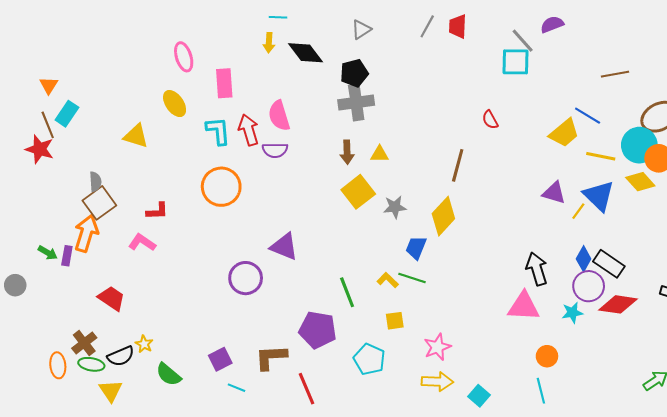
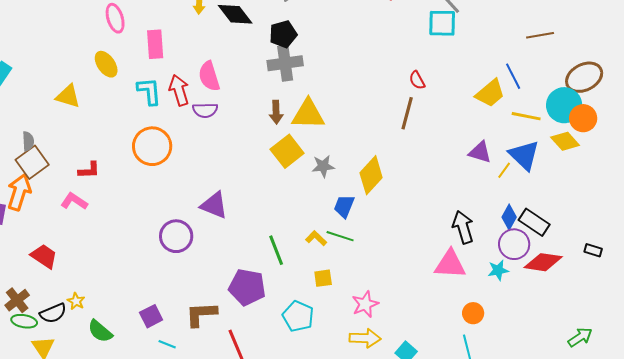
blue line: (588, 116) -> (513, 76), turned 32
yellow triangle: (380, 154) -> (308, 114), size x1.8
brown line: (458, 165) -> (407, 113), moved

